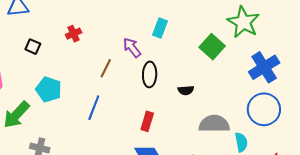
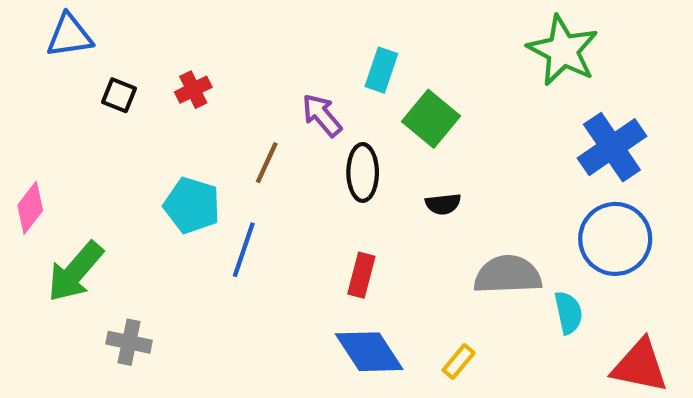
black square: (33, 47) -> (119, 95), moved
green square: (212, 47) -> (431, 119), moved
cyan pentagon: (49, 89) -> (192, 205), moved

